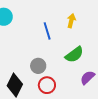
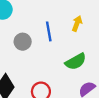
gray circle: (38, 66) -> (23, 42), moved

